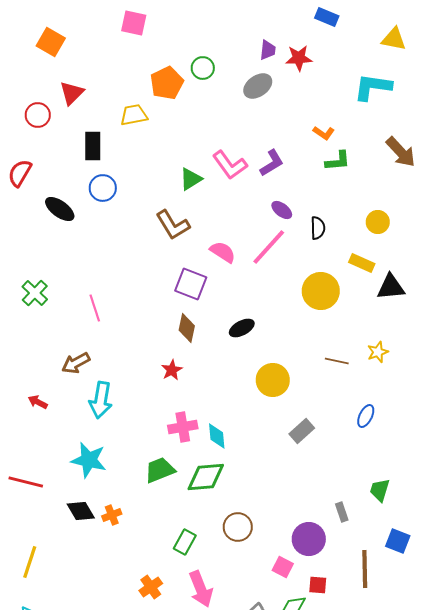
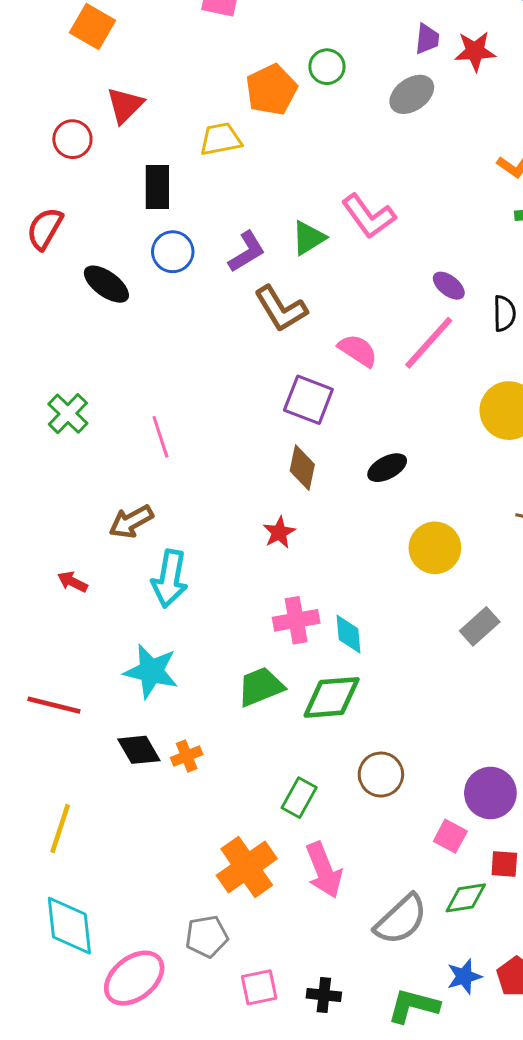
purple L-shape: (272, 163) -> (247, 252), moved
orange cross: (151, 587) -> (247, 867), size x1.6

